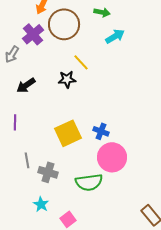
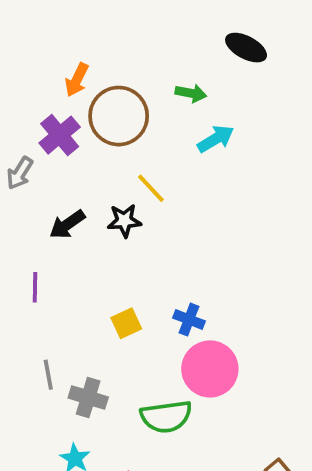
black arrow: (26, 85) -> (67, 224), moved
purple line: (15, 122) -> (35, 287), moved
yellow square: (68, 133) -> (126, 323), size x0.6

